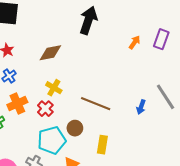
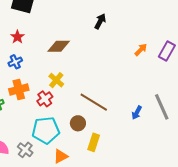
black arrow: (88, 20) -> (100, 21), size x0.6
brown circle: (75, 128) -> (78, 123), moved

